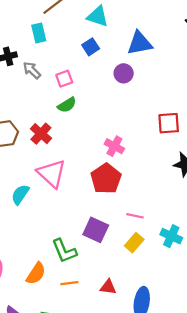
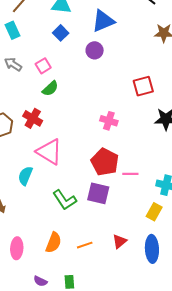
pink cross: (114, 146) -> (109, 121), moved
red pentagon: (106, 179) -> (105, 162), moved
yellow rectangle: (134, 243) -> (154, 212), moved
green L-shape: (64, 251) -> (65, 200), moved
red triangle: (108, 287) -> (120, 241), turned -35

